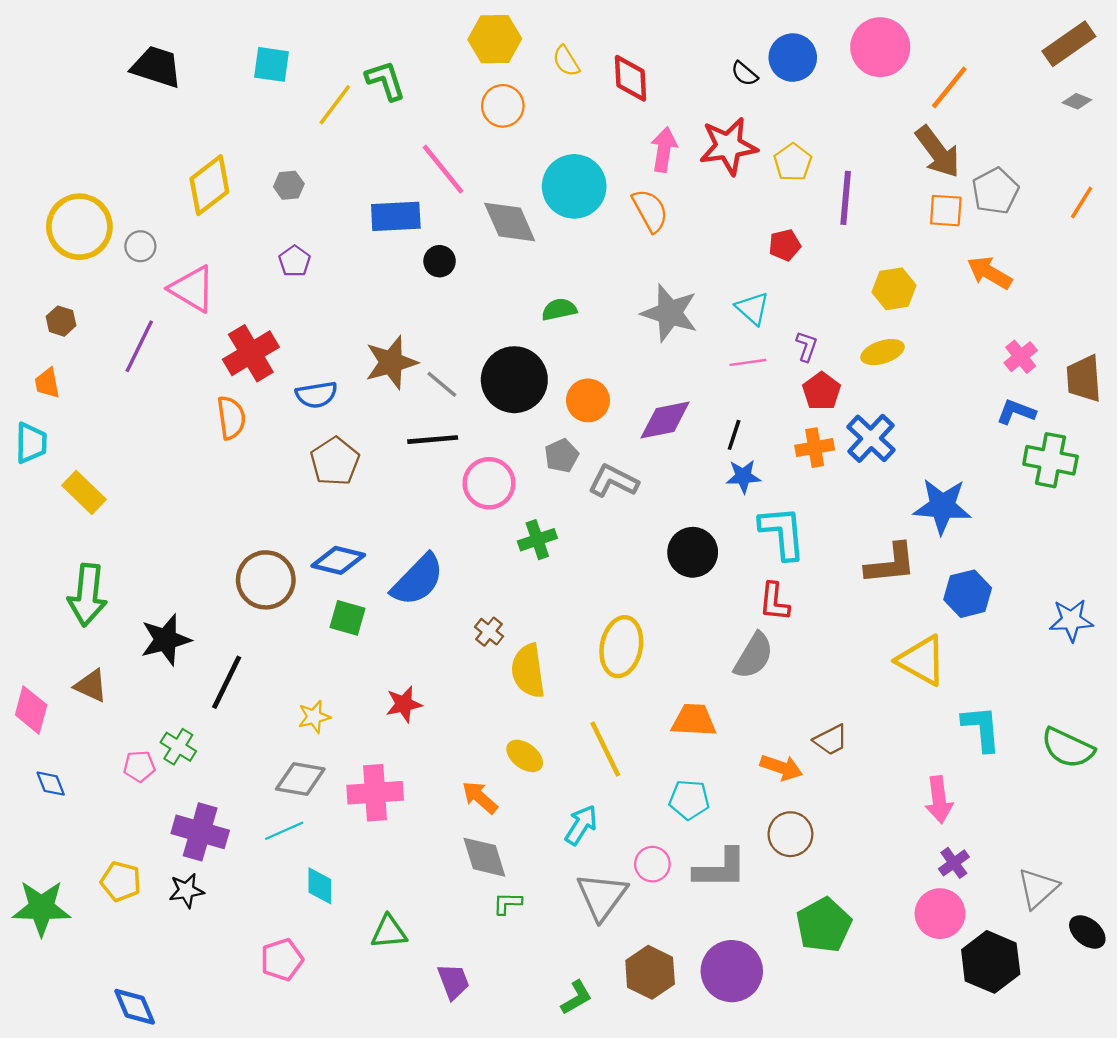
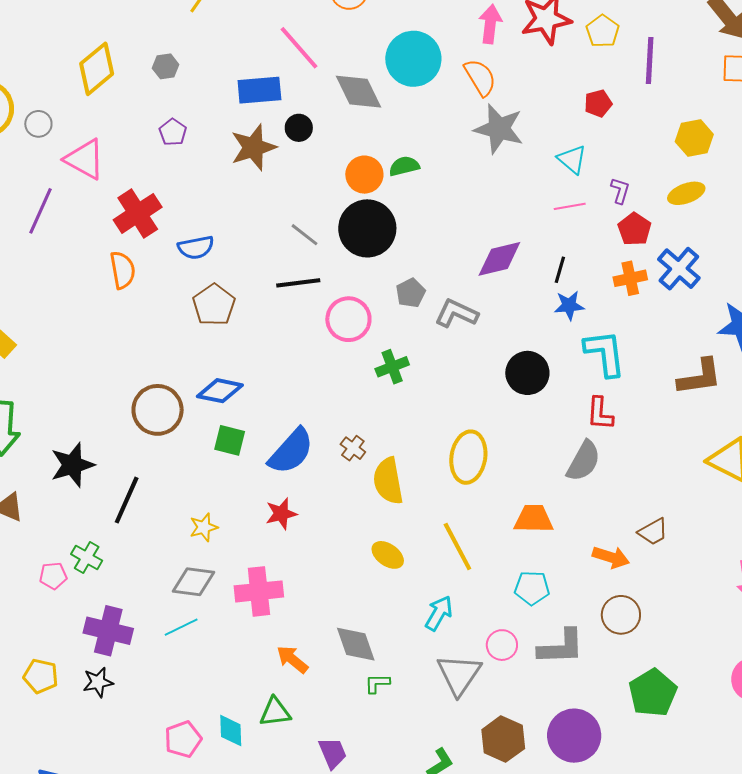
gray star: (670, 313) -> (499, 129), moved
brown star: (391, 362) -> (253, 147), moved
orange circle: (588, 400) -> (364, 175), moved
blue semicircle: (418, 580) -> (291, 451), moved
orange arrow: (480, 797) -> (292, 659), moved
cyan diamond: (320, 886) -> (231, 731), moved

